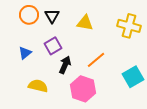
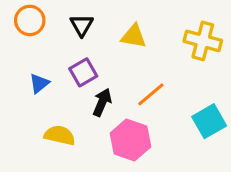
orange circle: (29, 15) -> (30, 20), moved

